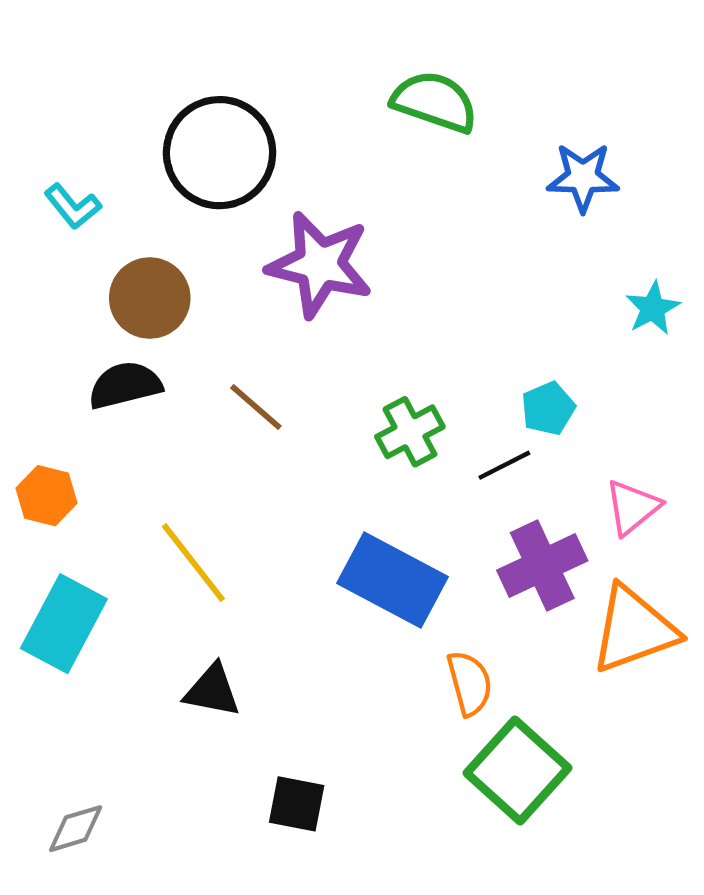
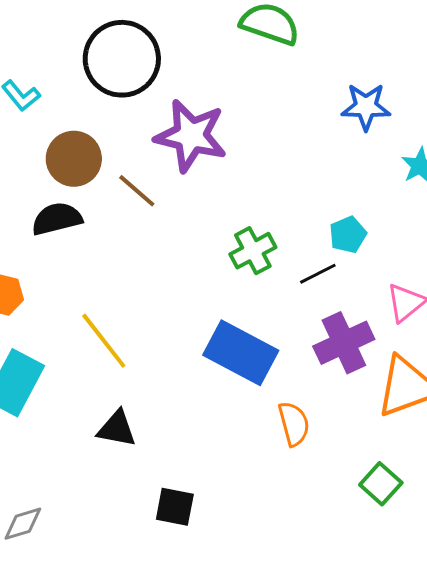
blue star: (583, 177) -> (366, 107), moved
brown line: (256, 407) -> (137, 191), moved
green square: (518, 770) -> (381, 484), moved, size x0.6

